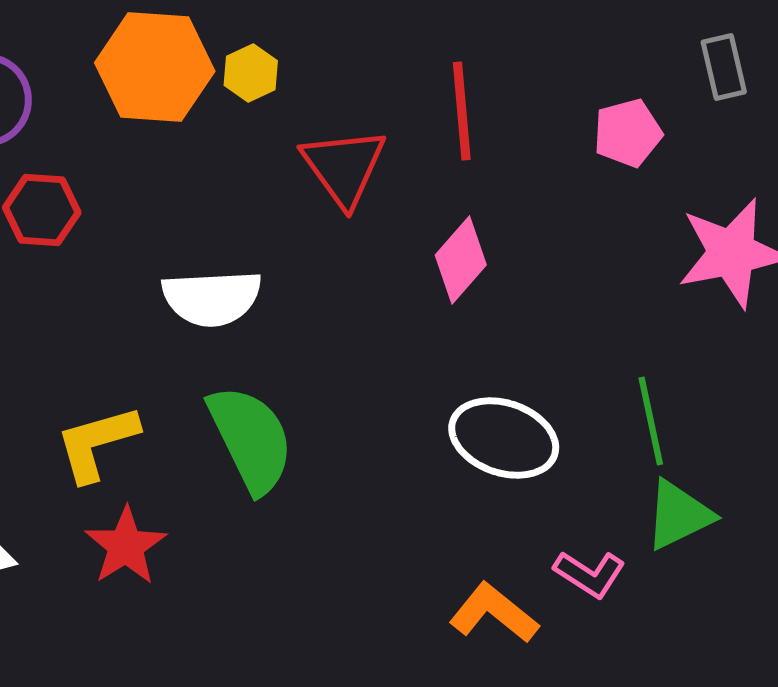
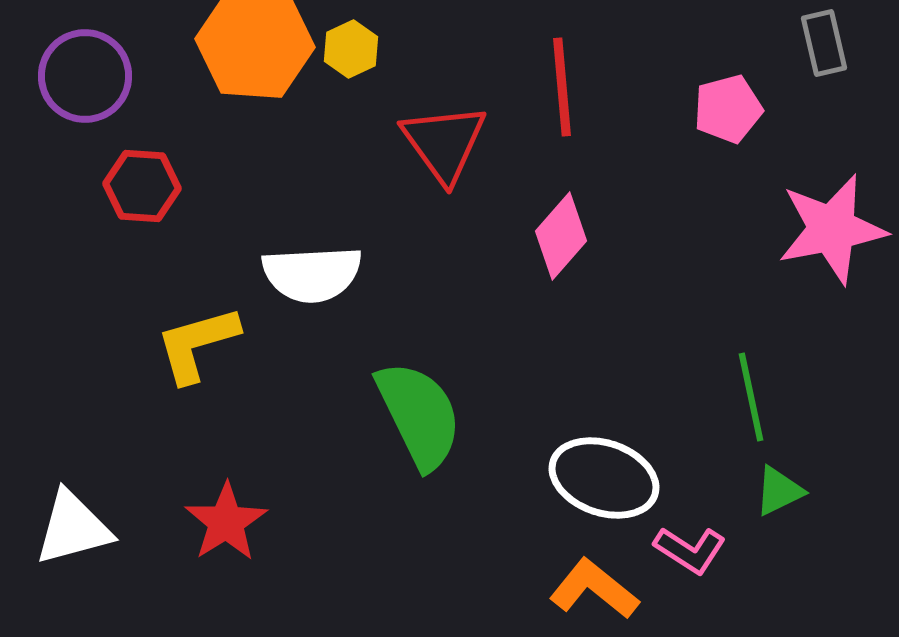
white ellipse: (504, 438) -> (604, 478), moved
green semicircle: (251, 439) -> (419, 415), moved
yellow L-shape: (97, 443) -> (197, 344), moved
green triangle: (679, 515) -> (779, 491), size x0.7

